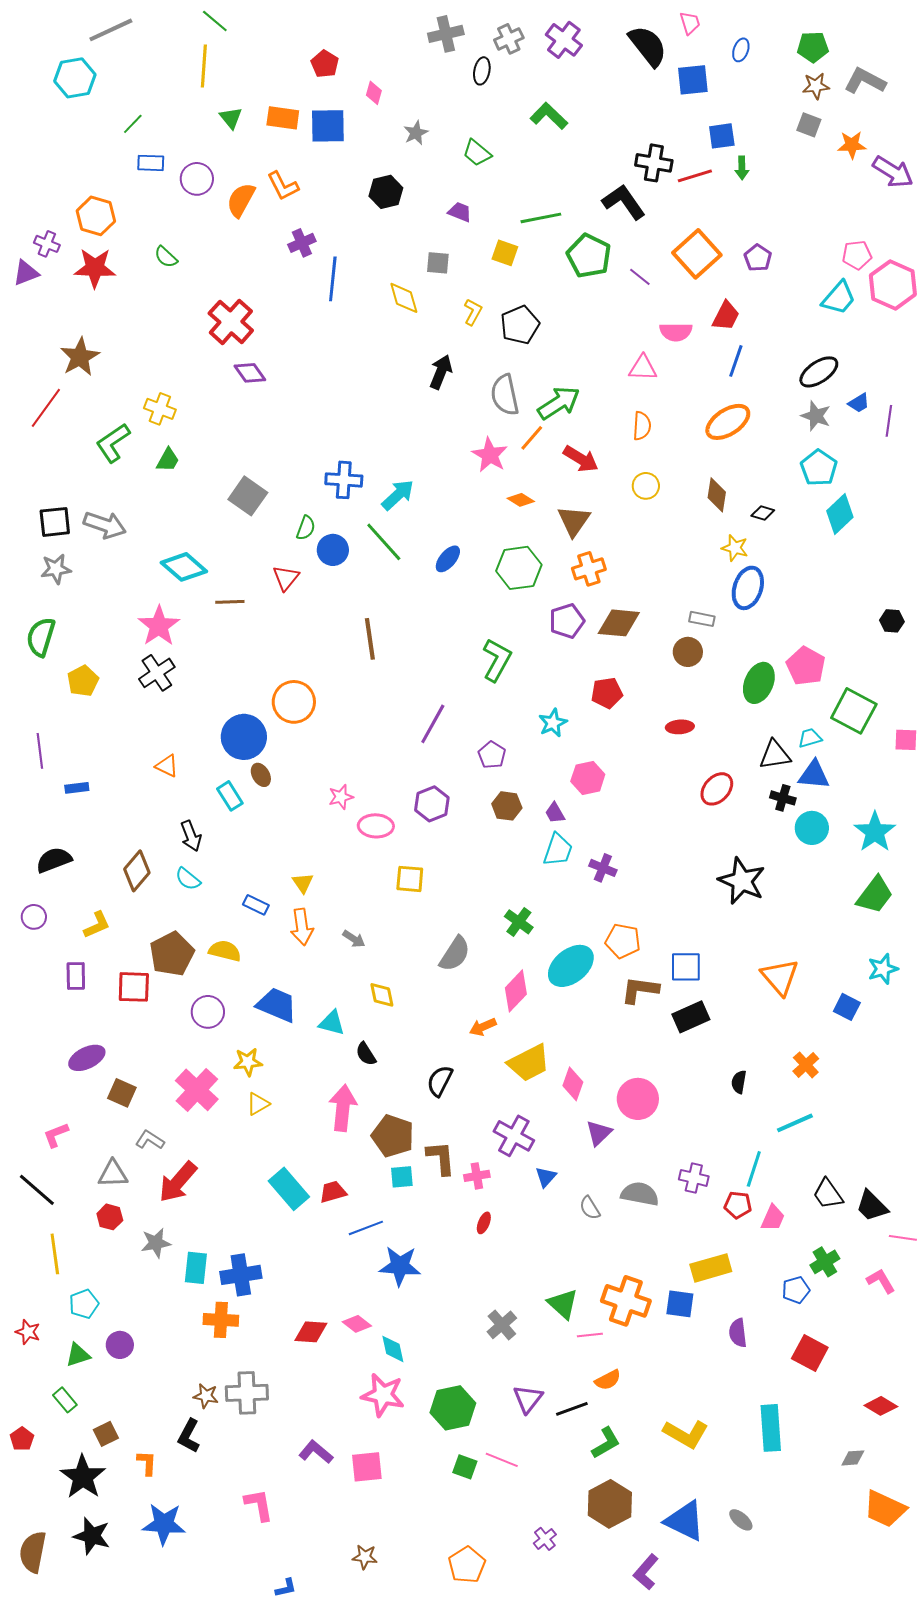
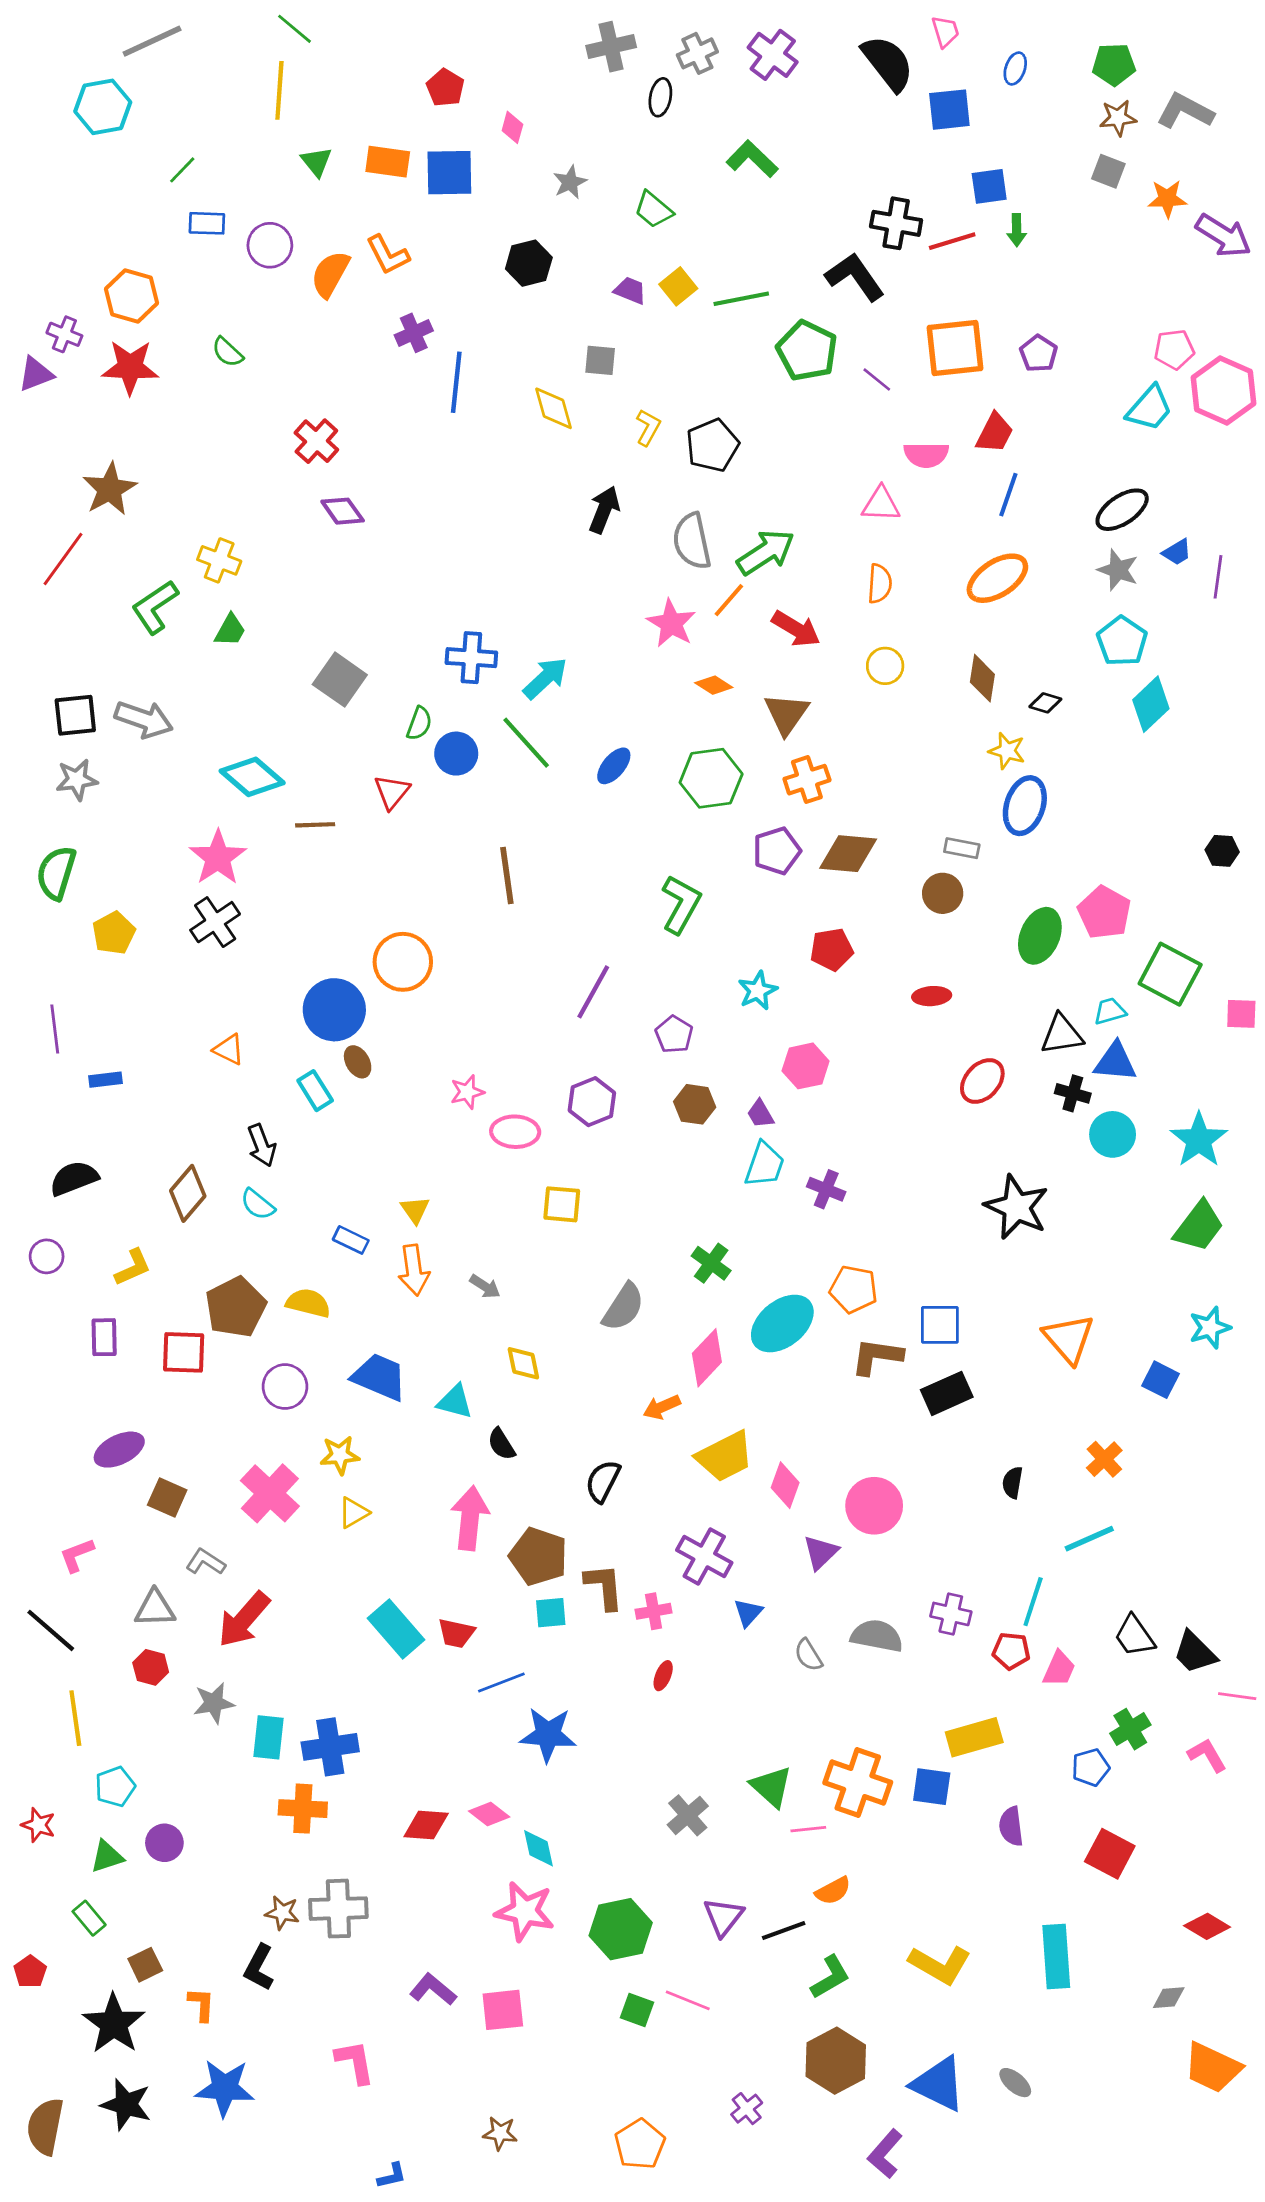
yellow square: (505, 253) -> (678, 286), moved, turned 32
orange square: (697, 254) -> (955, 348), turned 36
red cross: (231, 322) -> (316, 441), size x0.7
red trapezoid: (333, 1192) -> (456, 1633), turned -152

